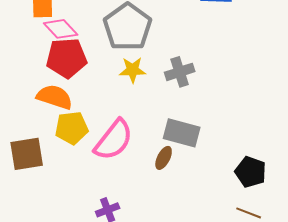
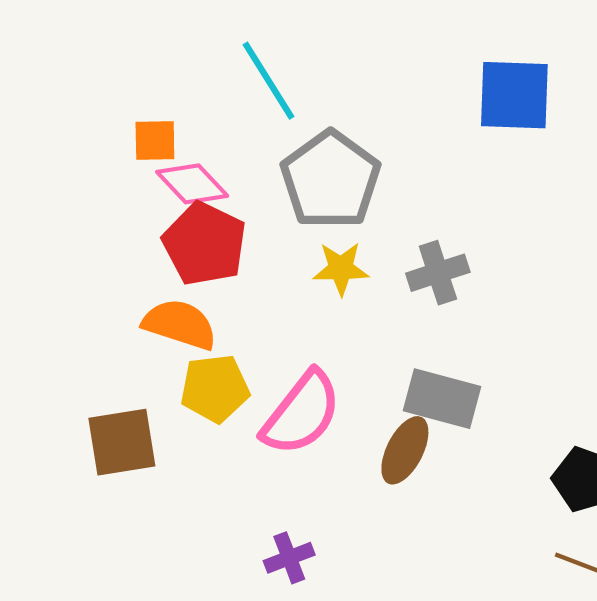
red pentagon: (67, 58) -> (205, 244), turned 30
brown ellipse: (164, 158) -> (405, 450), size x1.4

